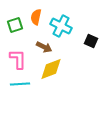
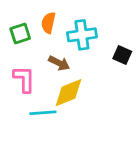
cyan cross: (61, 26) -> (82, 35), turned -35
cyan line: (20, 84) -> (43, 113), moved

